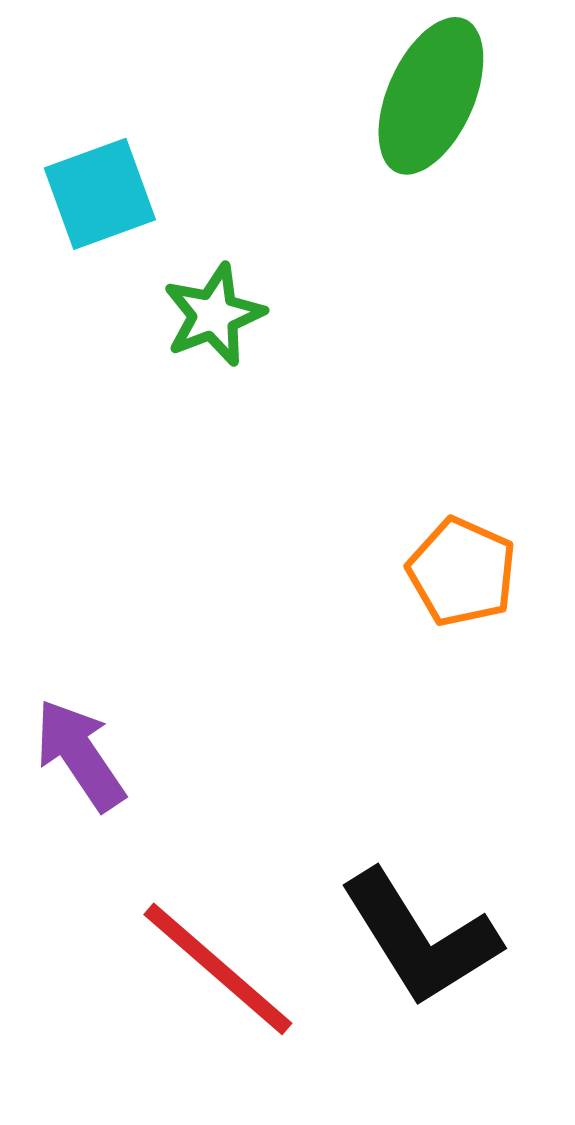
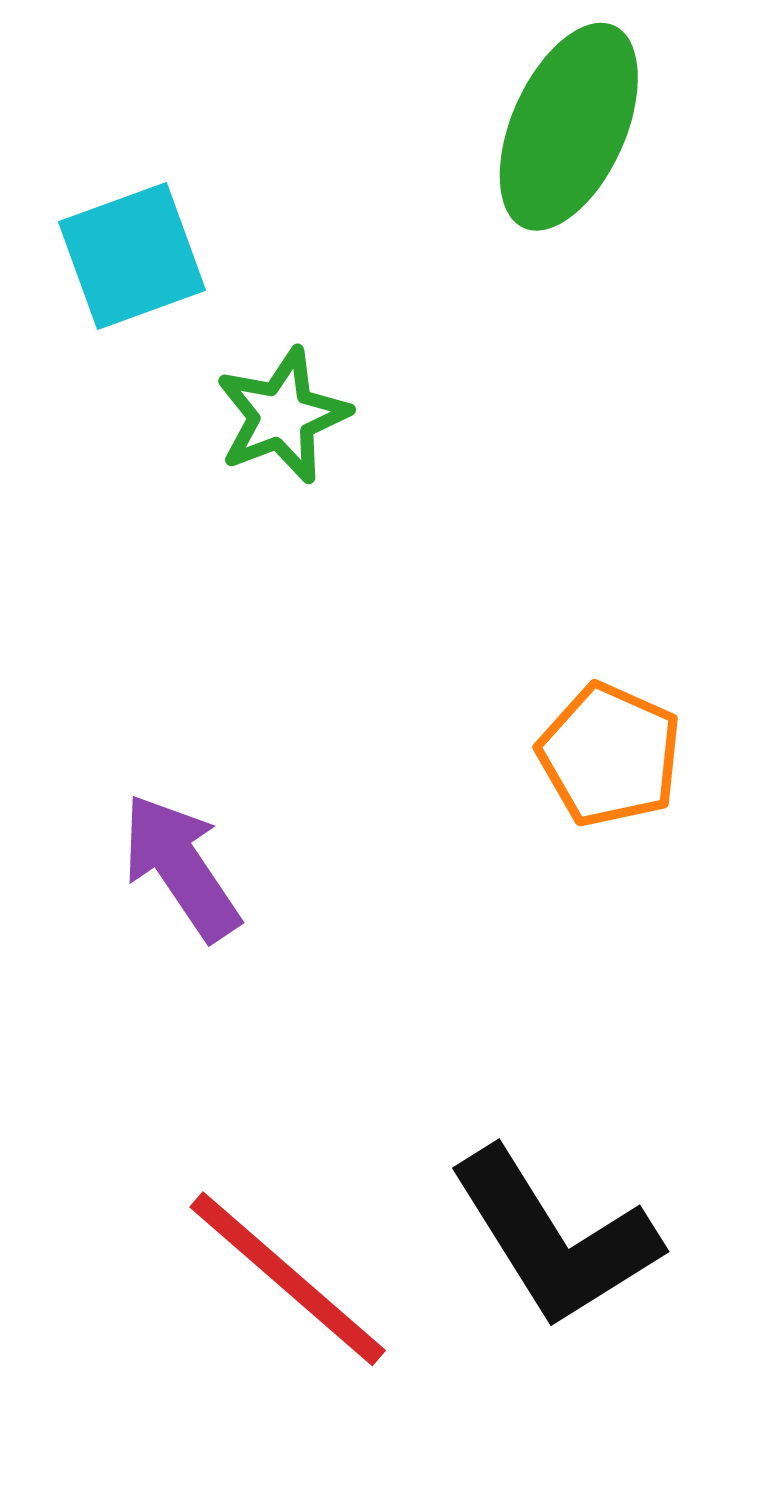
purple arrow: (80, 755) -> (181, 867), moved

